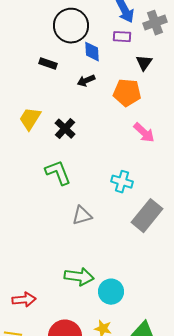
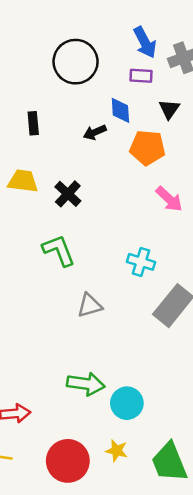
blue diamond: (92, 52) -> (120, 110), moved
black rectangle: (48, 64) -> (33, 123), moved, turned 66
yellow trapezoid: (30, 119) -> (23, 181), turned 65

